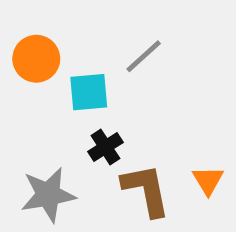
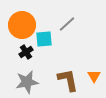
orange circle: (36, 59) -> (22, 25), size x1.4
black cross: (105, 147) -> (26, 52), moved

